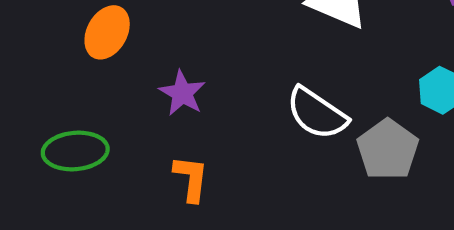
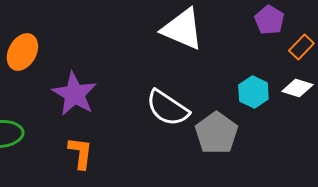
purple star: (182, 93) -> (74, 94), size x1.4

